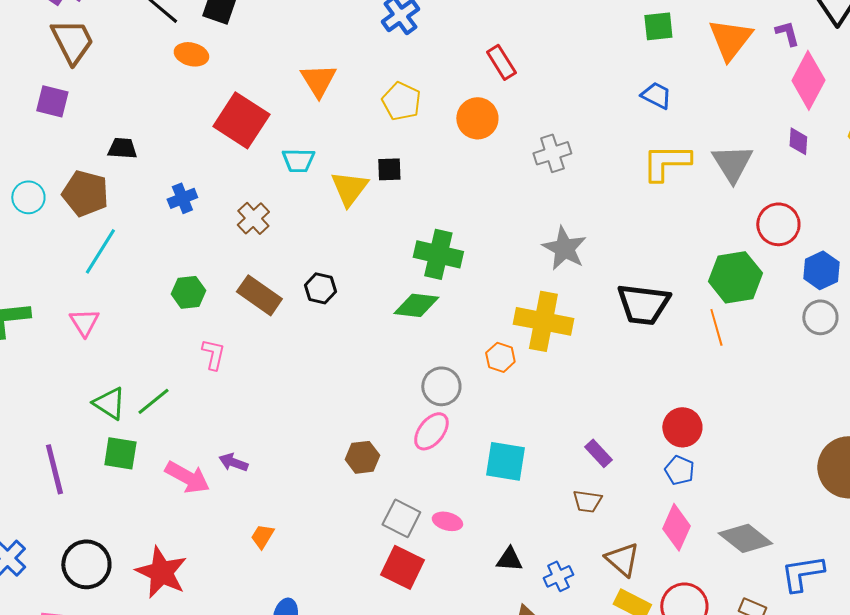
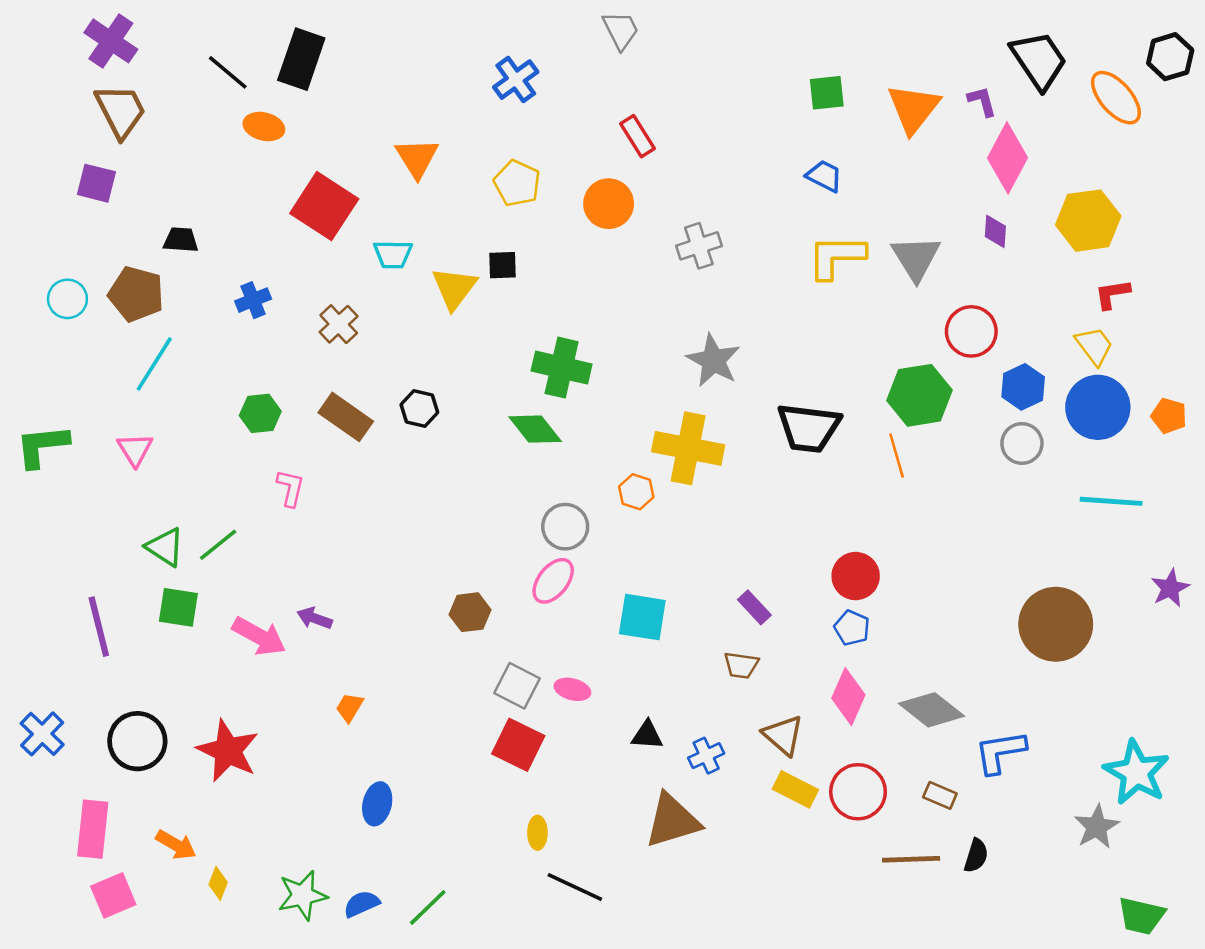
green diamond: (416, 305) -> (535, 429), turned 45

